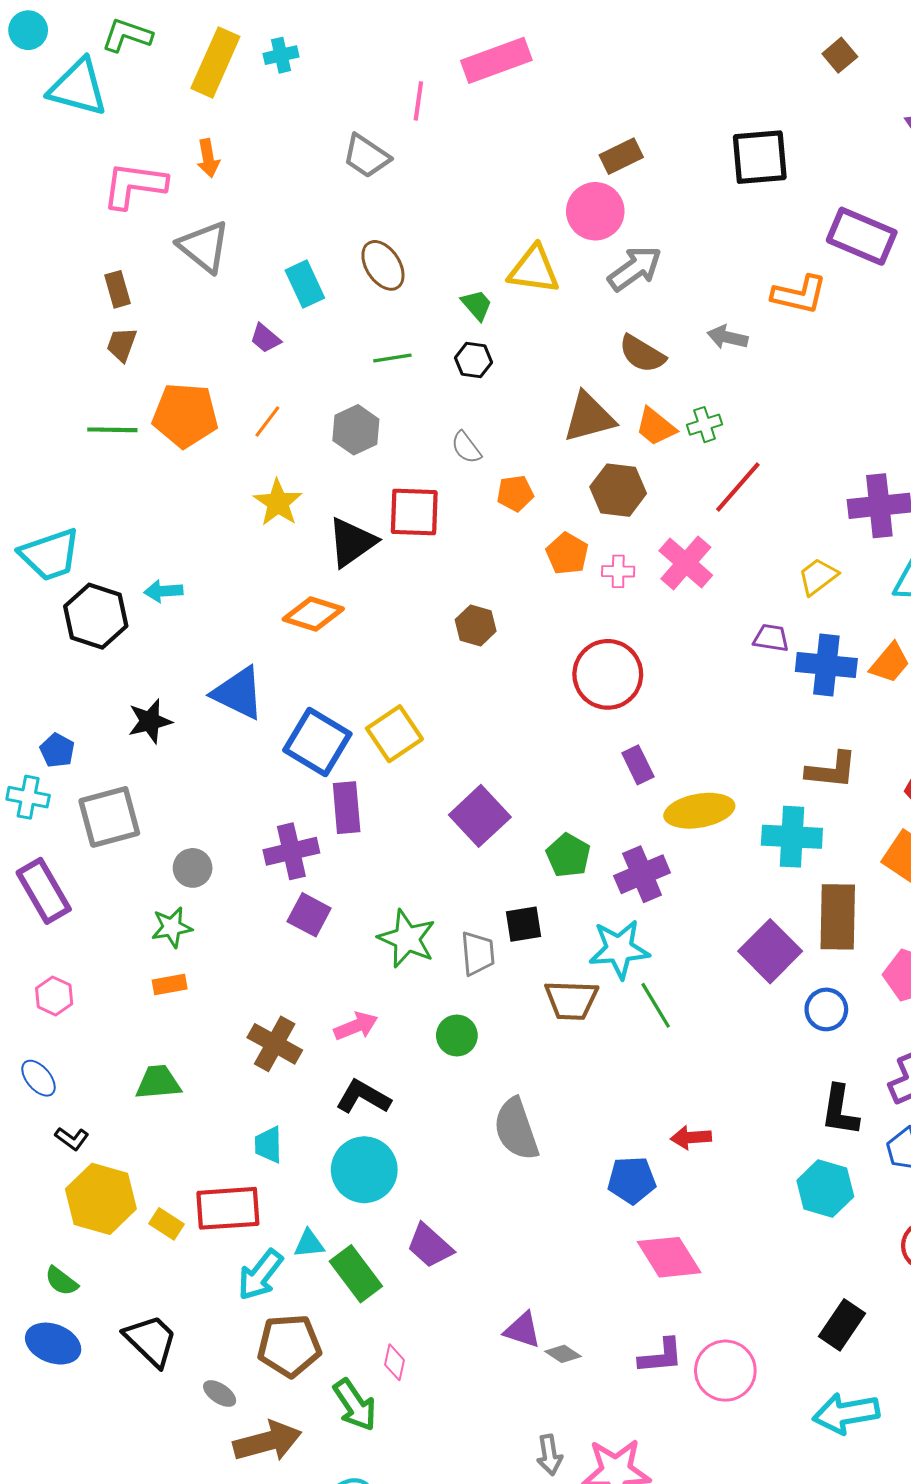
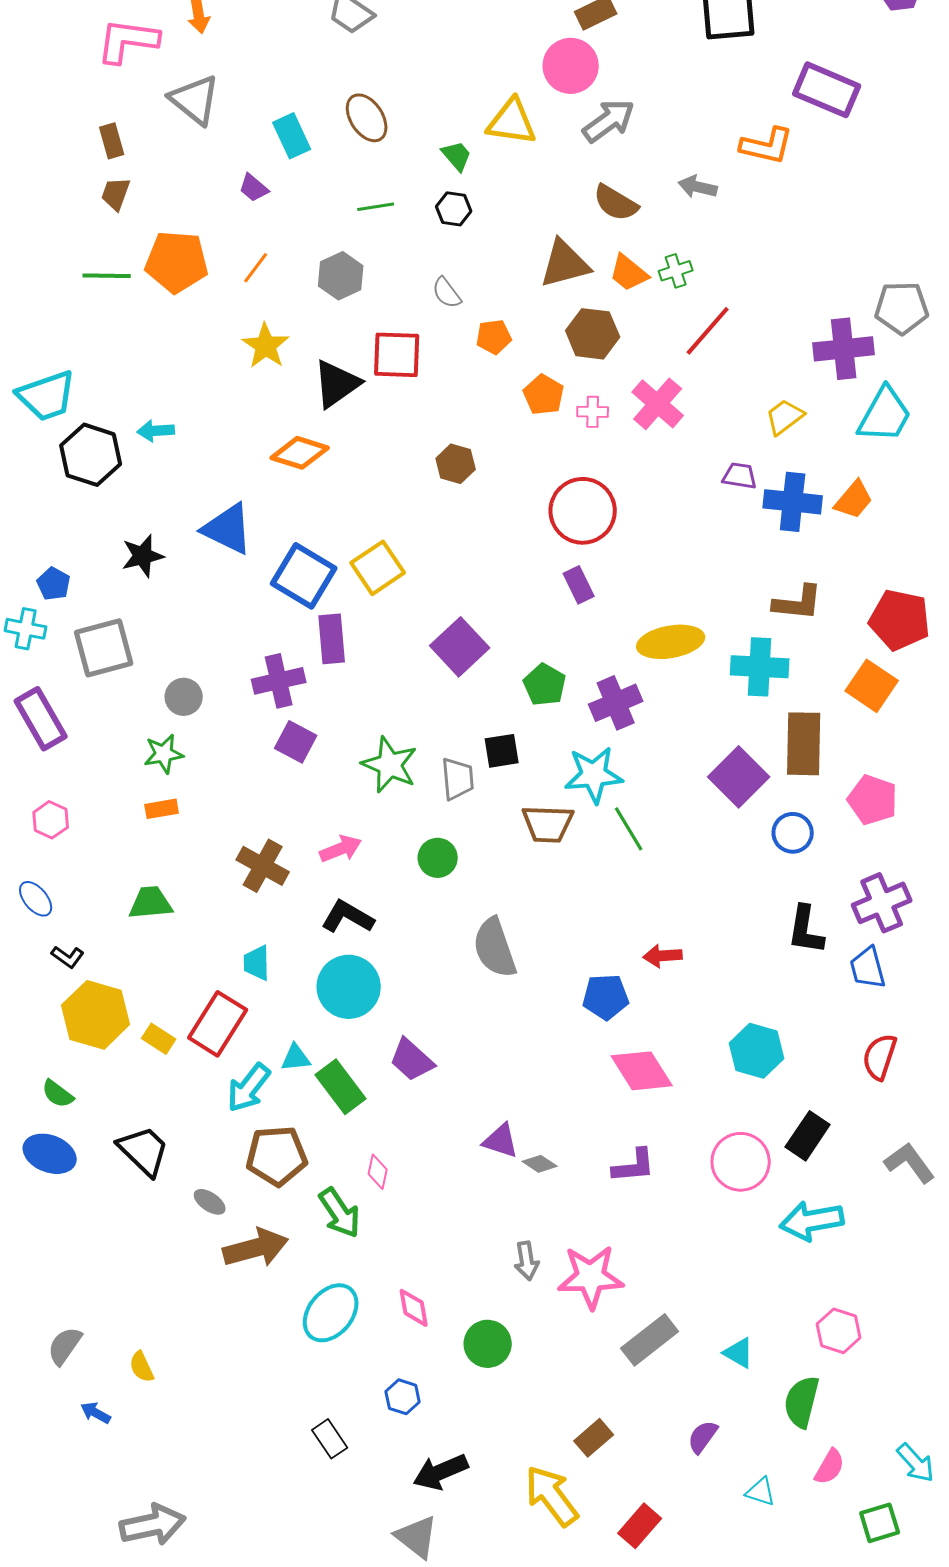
purple rectangle: (638, 765) -> (579, 585), moved
cyan hexagon: (825, 1188) -> (757, 1051), moved
red rectangle: (228, 1208) -> (218, 1024), turned -54
pink circle: (725, 1371) -> (741, 1162), moved

